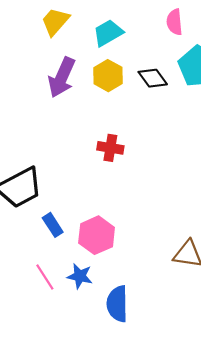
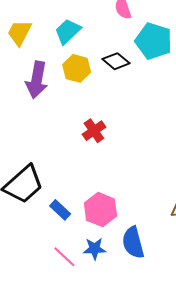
red cross: (110, 148) -> (94, 131), turned -30
blue semicircle: (117, 304) -> (133, 243), moved

